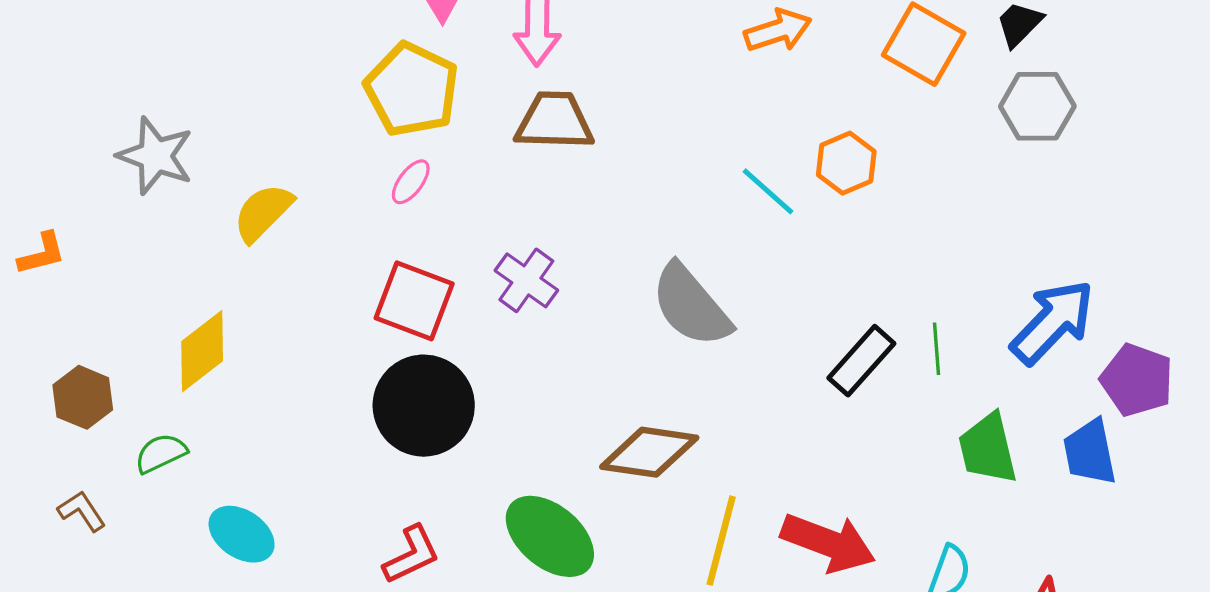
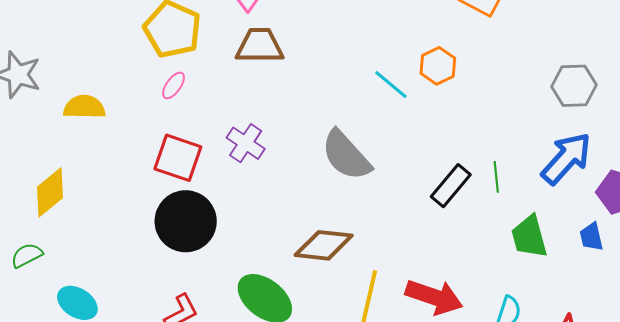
gray hexagon: (1037, 106) -> (574, 86), moved
yellow semicircle: (263, 213) -> (84, 107), turned 48
blue trapezoid: (1090, 452) -> (591, 237), size x0.7

